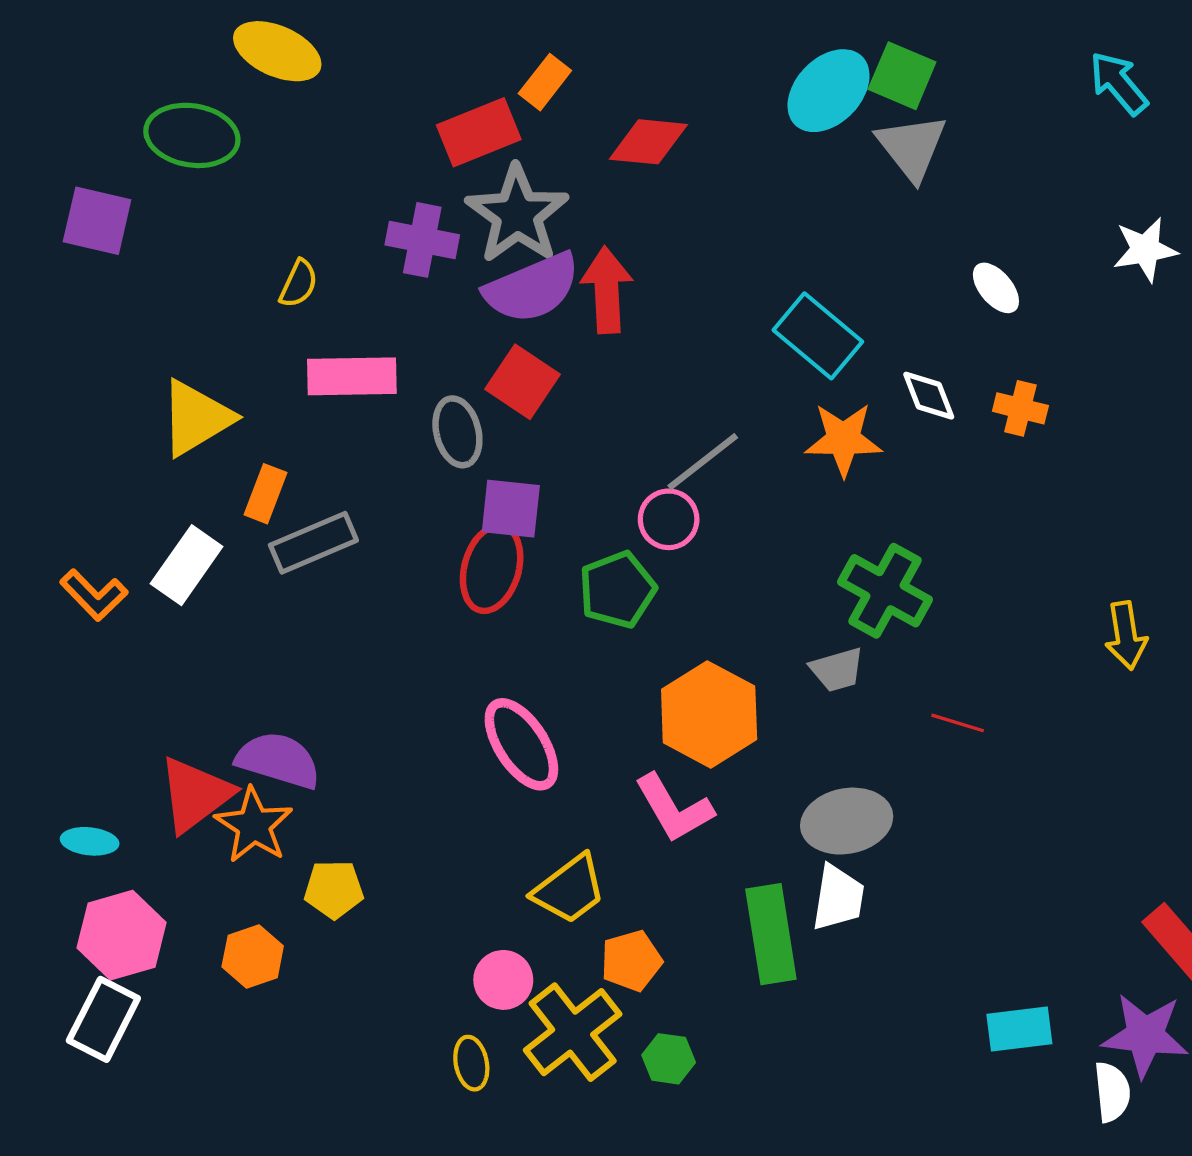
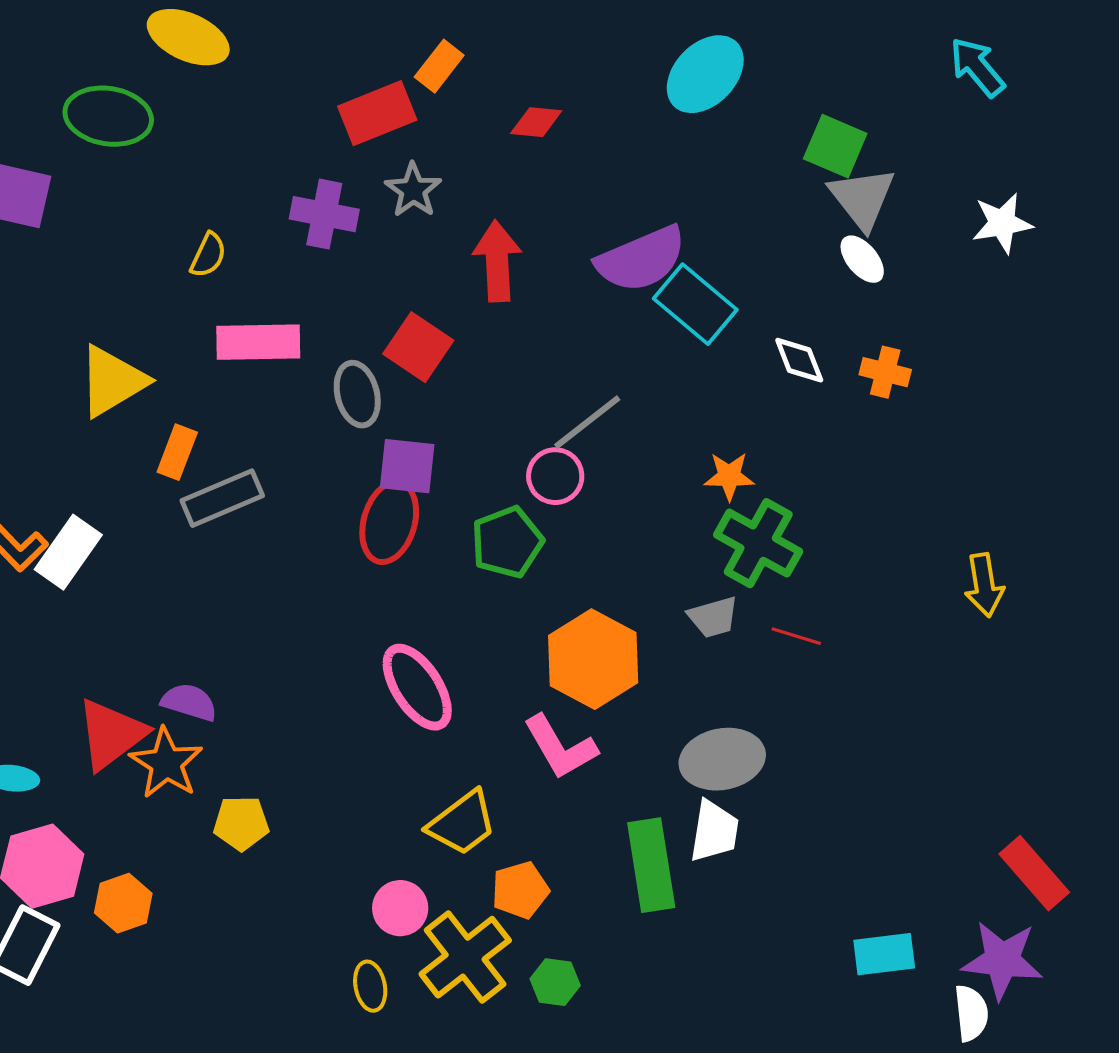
green square: (902, 76) -> (835, 146), moved
red diamond: (648, 142) -> (536, 122), size x0.7
gray triangle: (912, 147) -> (862, 198), moved
gray star: (517, 214) -> (413, 190), size x0.6
purple semicircle: (532, 288) -> (641, 259), moved
orange star: (843, 439) -> (729, 476), moved, size x0.7
white rectangle: (187, 565) -> (68, 552), moved
red line: (958, 723) -> (796, 636), moved
purple semicircle: (278, 760) -> (189, 702), size x0.7
orange hexagon: (253, 956) -> (123, 903), moved

